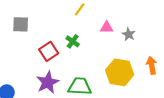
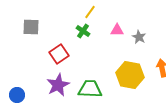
green cross: (73, 41) -> (83, 31), moved

